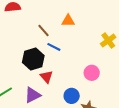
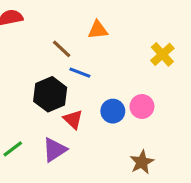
blue circle: (72, 96) -> (113, 111), moved

